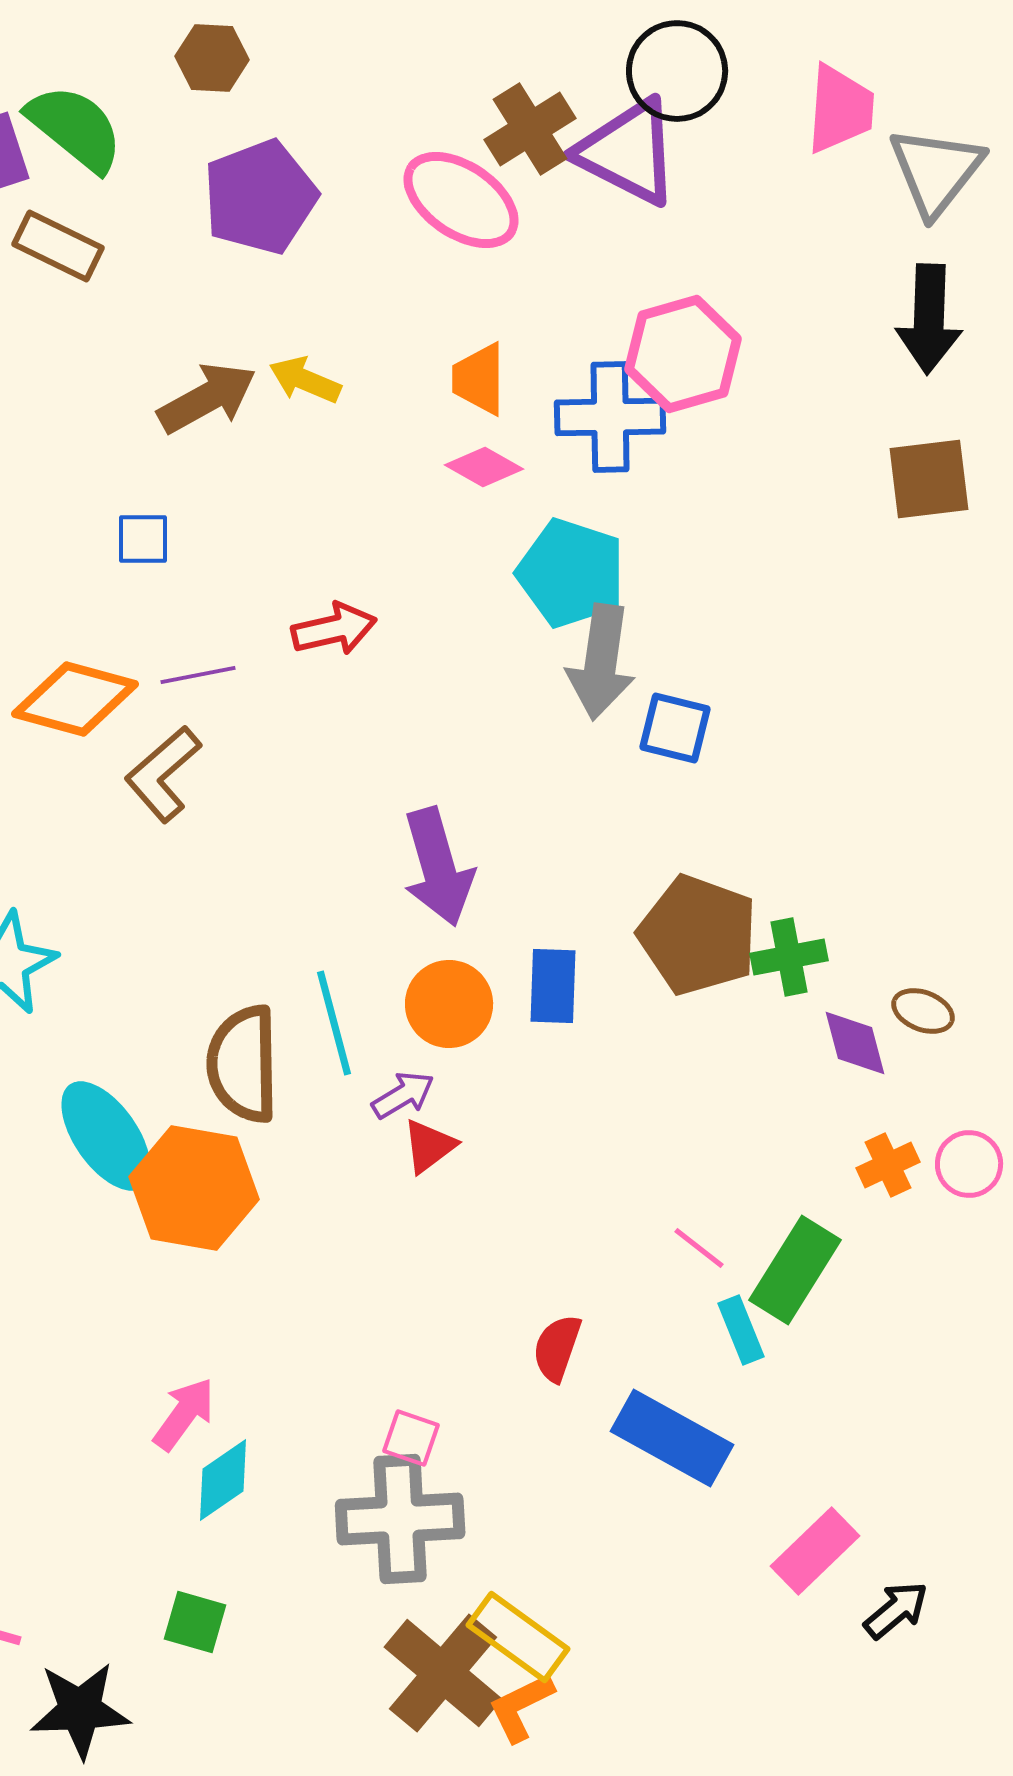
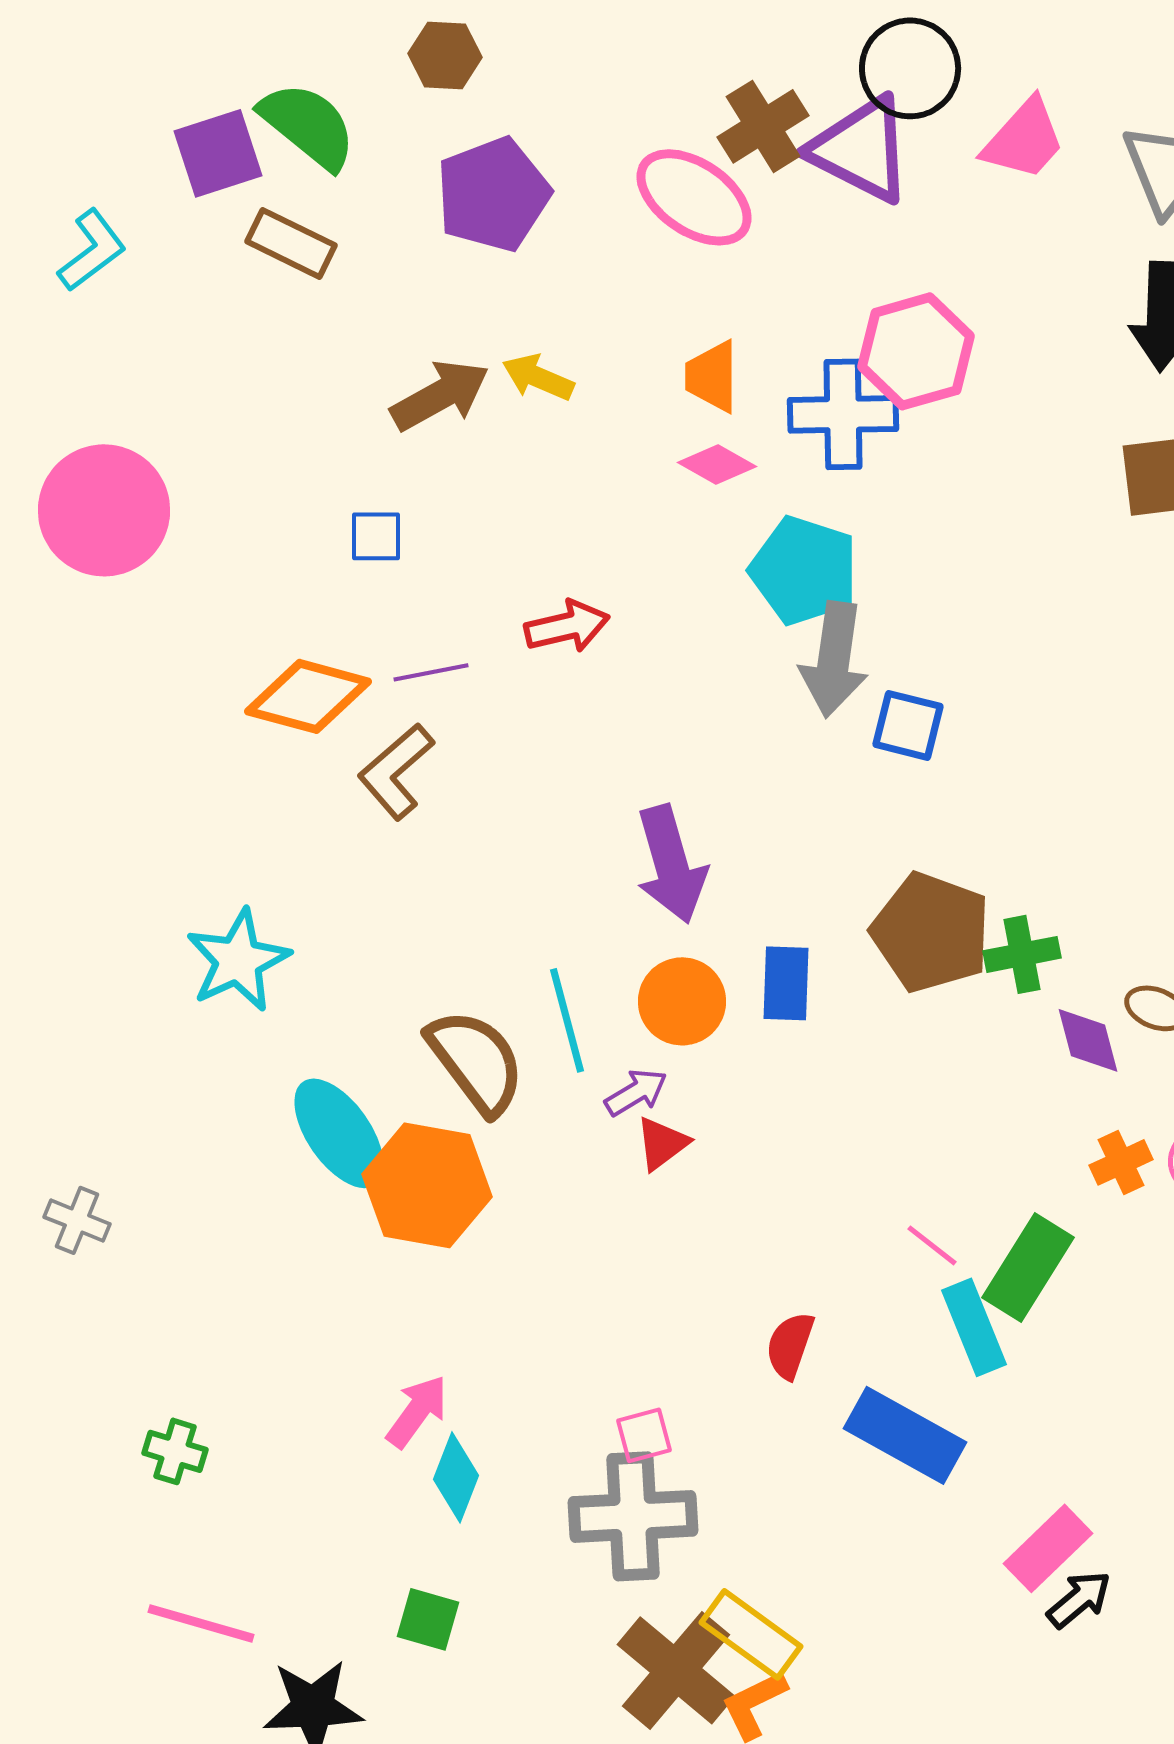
pink trapezoid: (840, 109) -> (1024, 139), moved, turned 38
brown semicircle: (243, 1064) -> (476, 1061), turned 144
cyan rectangle: (741, 1330) -> (974, 1327), size x1.4
pink square: (411, 1438) -> (644, 1435), turned -34
cyan diamond: (223, 1480) -> (456, 1477), turned -34
black arrow: (896, 1610) -> (1079, 1599), moved

